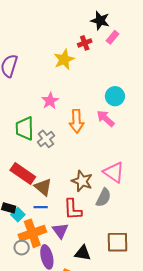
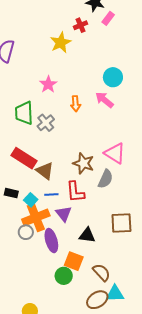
orange arrow: (77, 121) -> (76, 104), size x0.7
blue line: (41, 207) -> (51, 194), moved
cyan square: (18, 215) -> (31, 200), moved

